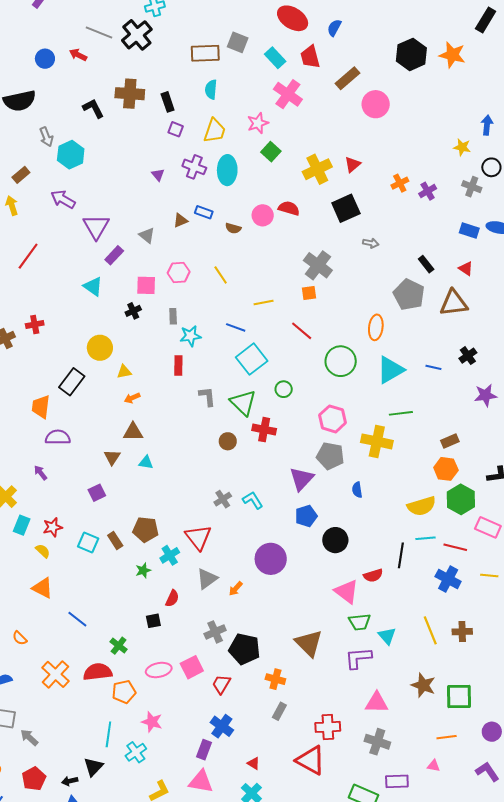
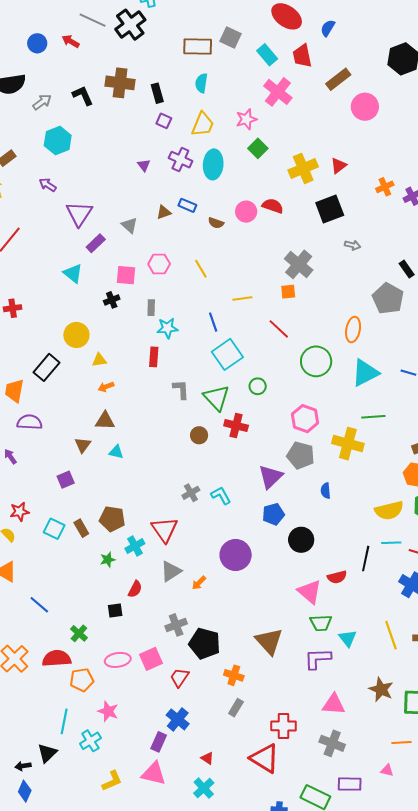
gray arrow: (46, 137) -> (42, 102), moved, turned -108
purple arrow: (63, 199) -> (48, 185), size x0.7
blue line: (236, 327) -> (213, 322), turned 48

